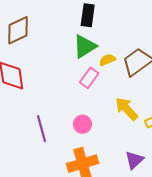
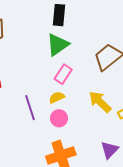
yellow semicircle: (107, 60) -> (57, 97), moved
purple line: (42, 129) -> (30, 108), moved

